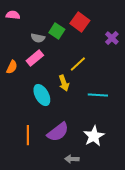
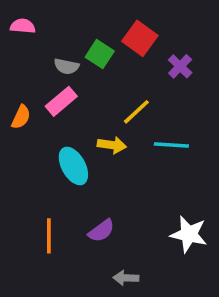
purple cross: (112, 38) -> (180, 66), moved
yellow arrow: (64, 83) -> (112, 145), turned -63
cyan line: (98, 95) -> (171, 145), moved
purple semicircle: (58, 132) -> (101, 231), size x0.7
white star: (94, 136) -> (189, 234), moved, turned -30

